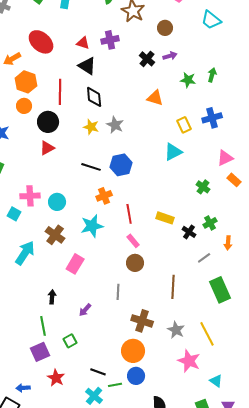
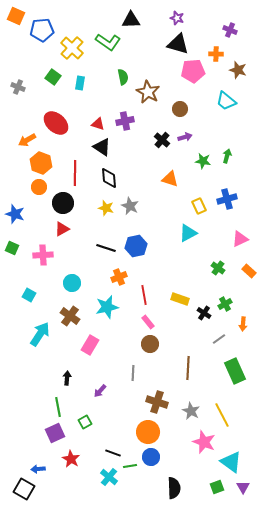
orange rectangle: (234, 180) -> (249, 271), moved
pink cross: (30, 196) -> (43, 255), moved
cyan triangle: (216, 381) -> (231, 462), size x1.6

